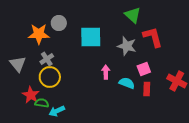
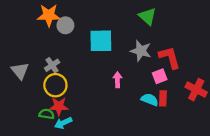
orange star: (39, 34) -> (49, 15), moved
red L-shape: (153, 37) -> (170, 57), moved
cyan semicircle: (127, 83) -> (150, 100), moved
red star: (31, 95) -> (59, 106), moved, turned -30

